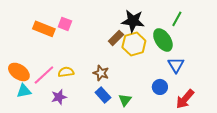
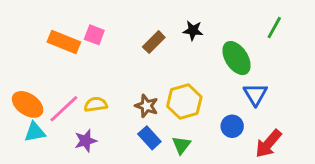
green line: (177, 19) -> (274, 28), moved
black star: (133, 21) -> (193, 30), size x0.6
brown rectangle: (116, 38) -> (154, 42), moved
yellow hexagon: (134, 44) -> (184, 102), moved

